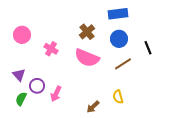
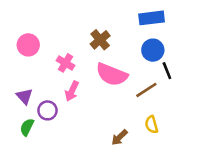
brown cross: (87, 32) -> (100, 40), moved
black line: (148, 48) -> (167, 71), moved
brown line: (123, 64) -> (146, 90), moved
pink arrow: (56, 94) -> (72, 91), moved

